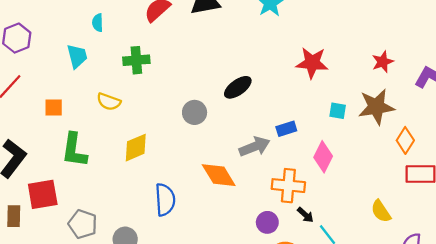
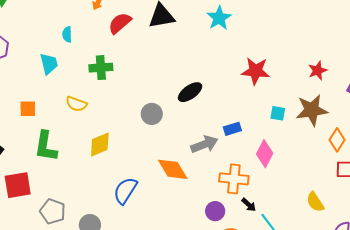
blue semicircle: (165, 200) -> (125, 191), turned -144

